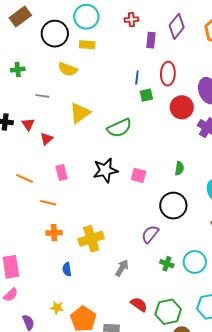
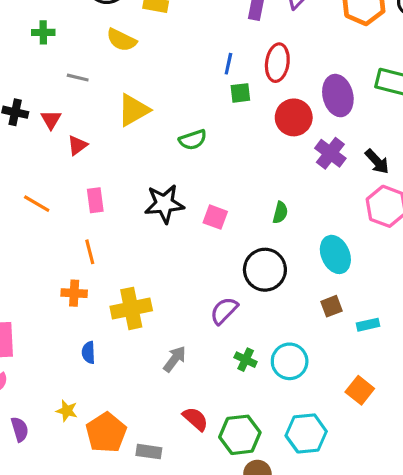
green semicircle: (119, 128) -> (193, 140), size x0.7
orange line: (48, 203) -> (90, 252), moved, turned 56

